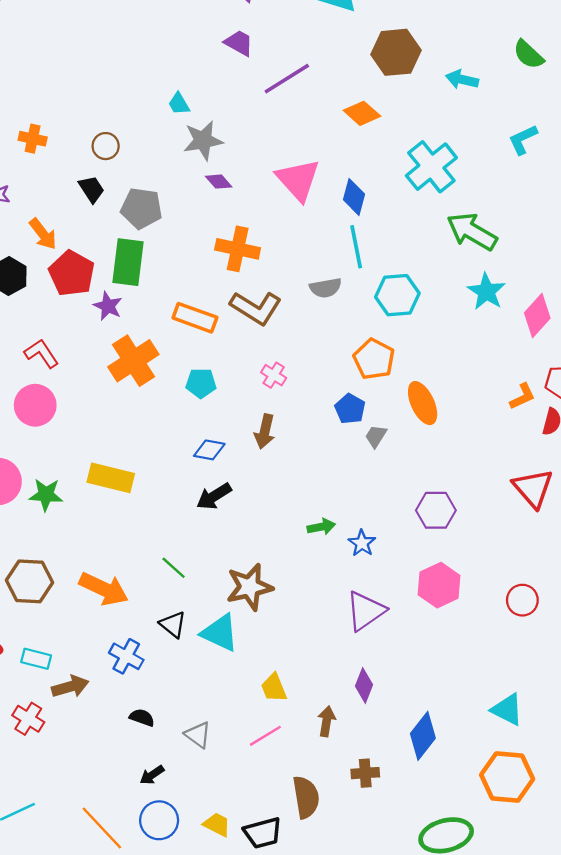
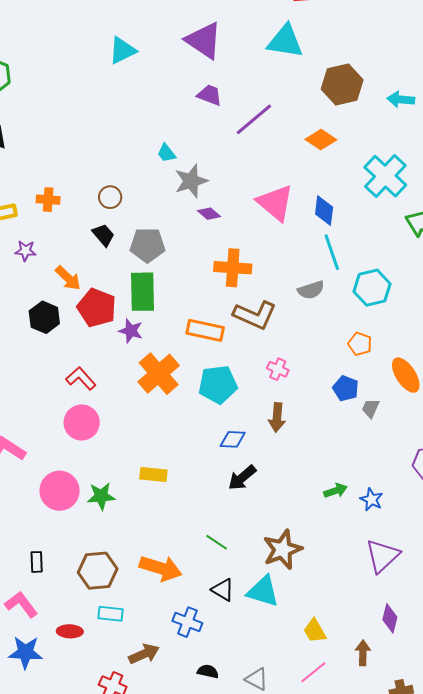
orange pentagon: (374, 359) -> (360, 344), size x0.7
cyan pentagon: (201, 383) -> (218, 384), size x1.5
yellow rectangle: (111, 478) -> (153, 474), size x0.7
cyan rectangle: (36, 659) -> (110, 614), moved

